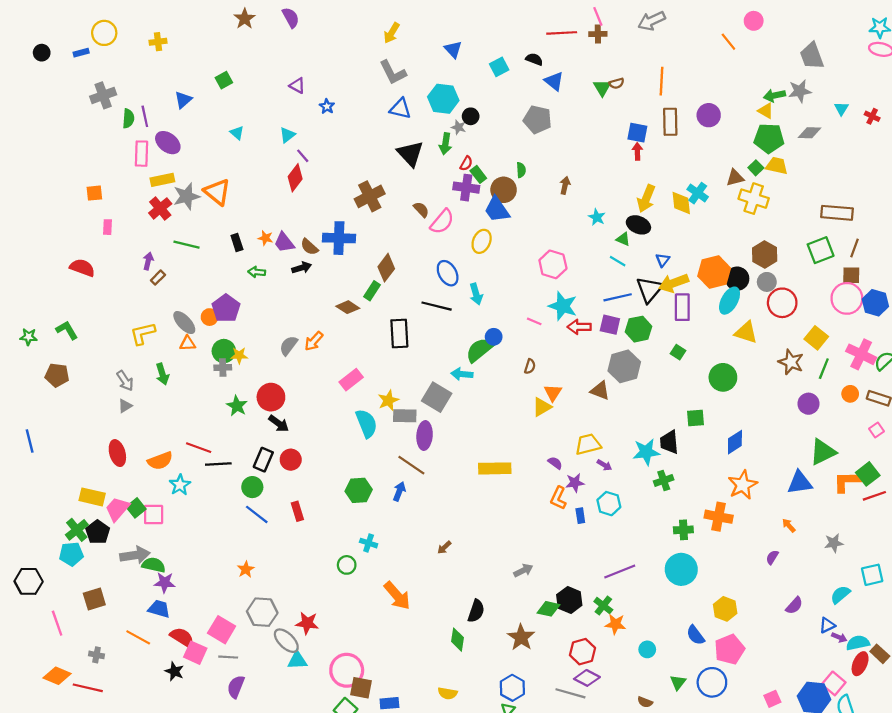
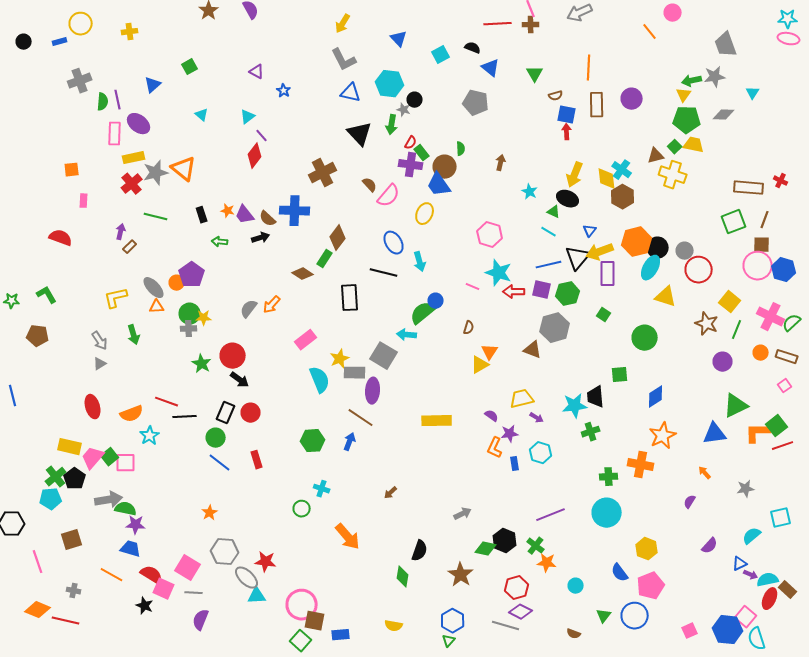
brown semicircle: (617, 83) -> (556, 96), moved
yellow triangle: (766, 111) -> (684, 95), turned 35
red cross: (872, 116) -> (781, 181), moved
brown hexagon: (765, 255) -> (623, 197), moved

